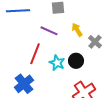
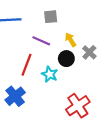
black circle: (76, 61) -> (66, 59), moved

